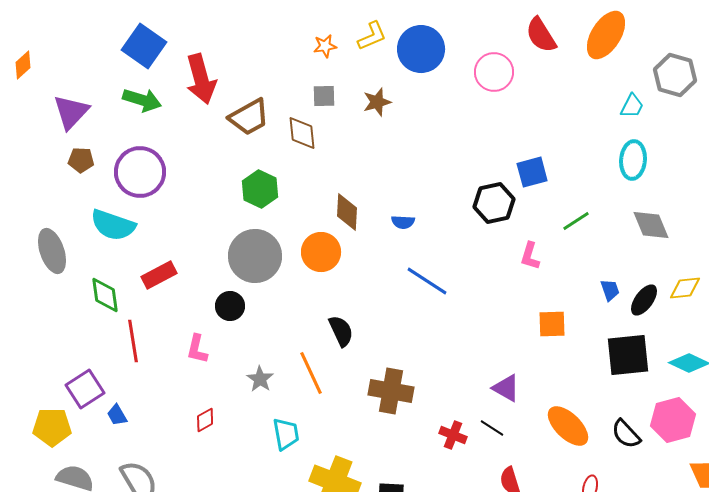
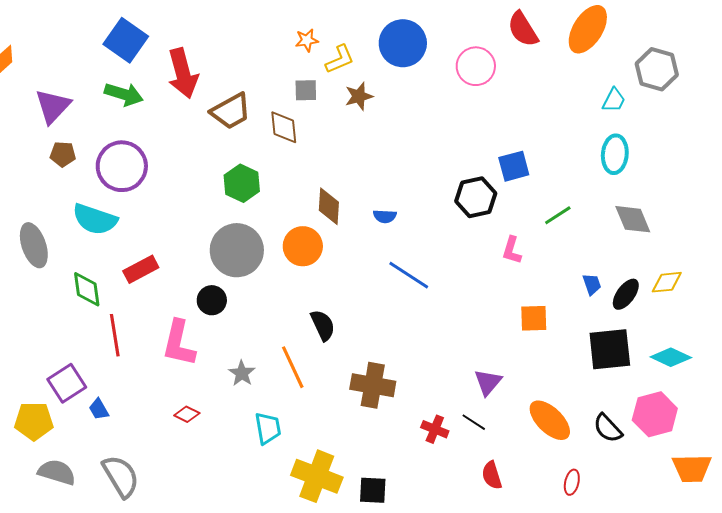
yellow L-shape: (372, 36) -> (340, 59), moved
pink L-shape: (197, 349) -> (179, 343), size x1.6
purple triangle: (506, 388) -> (488, 382), turned 40
red diamond: (205, 420) -> (187, 414), turned 55

